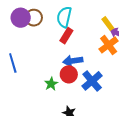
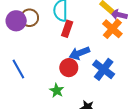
red circle: (69, 74) -> (69, 68), moved
green star: (51, 84) -> (57, 91), moved

